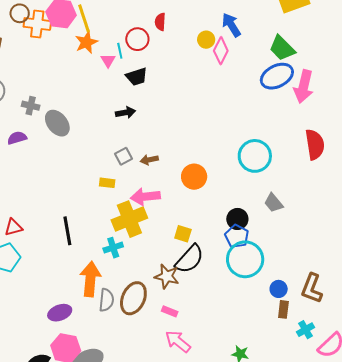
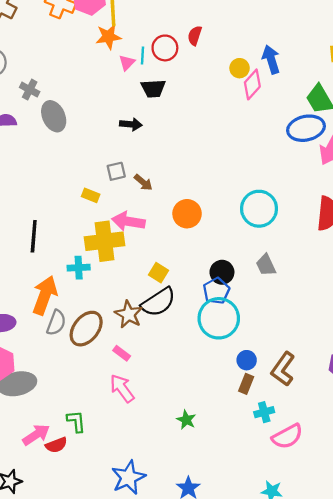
brown arrow: (149, 160) -> (143, 182), turned -144

